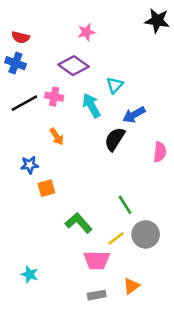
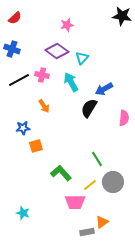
red semicircle: (21, 37) -> (15, 18), moved, turned -56
cyan triangle: (115, 85) -> (82, 58), moved
gray rectangle: (97, 295) -> (87, 232), moved

